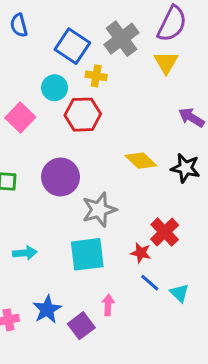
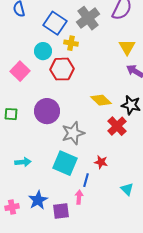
yellow triangle: (166, 62) -> (127, 47), moved
red cross: (165, 232) -> (117, 126), moved
cyan square: (87, 254) -> (65, 163), turned 30
blue line: (150, 283) -> (86, 180), moved, turned 64
purple square: (81, 326) -> (61, 211), turned 30

